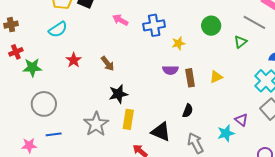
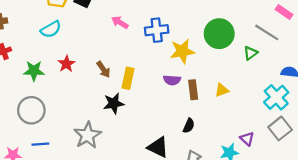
green circle: (211, 26) -> (219, 34), size x1.4
yellow star: (178, 43) -> (182, 51), size x1.6
green star: (32, 67) -> (34, 71), moved
yellow rectangle: (128, 119) -> (128, 78), moved

